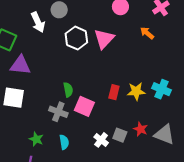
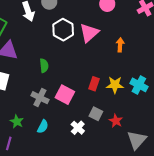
orange arrow: (147, 33) -> (120, 45), moved, turned 48
green semicircle: (68, 90) -> (44, 66), moved
gray square: (120, 135) -> (96, 114), moved
gray triangle: (164, 135) -> (137, 140), moved, turned 45
cyan semicircle: (64, 142) -> (43, 127), turned 32

